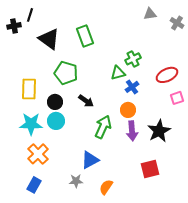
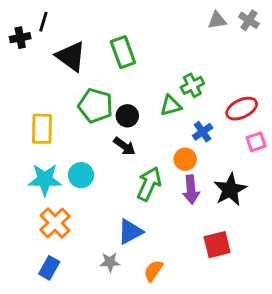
gray cross: (177, 23) -> (249, 20), moved
blue cross: (132, 87) -> (203, 132), moved
black circle: (55, 102) -> (127, 116), moved

